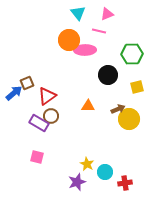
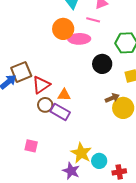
brown square: (27, 83) -> (21, 72), size x1.5
orange triangle: (88, 106) -> (64, 95), moved
purple rectangle: (39, 123) -> (60, 112), moved
yellow star: (87, 164) -> (81, 153), size x1.5
purple star: (77, 182) -> (71, 171), turned -30

